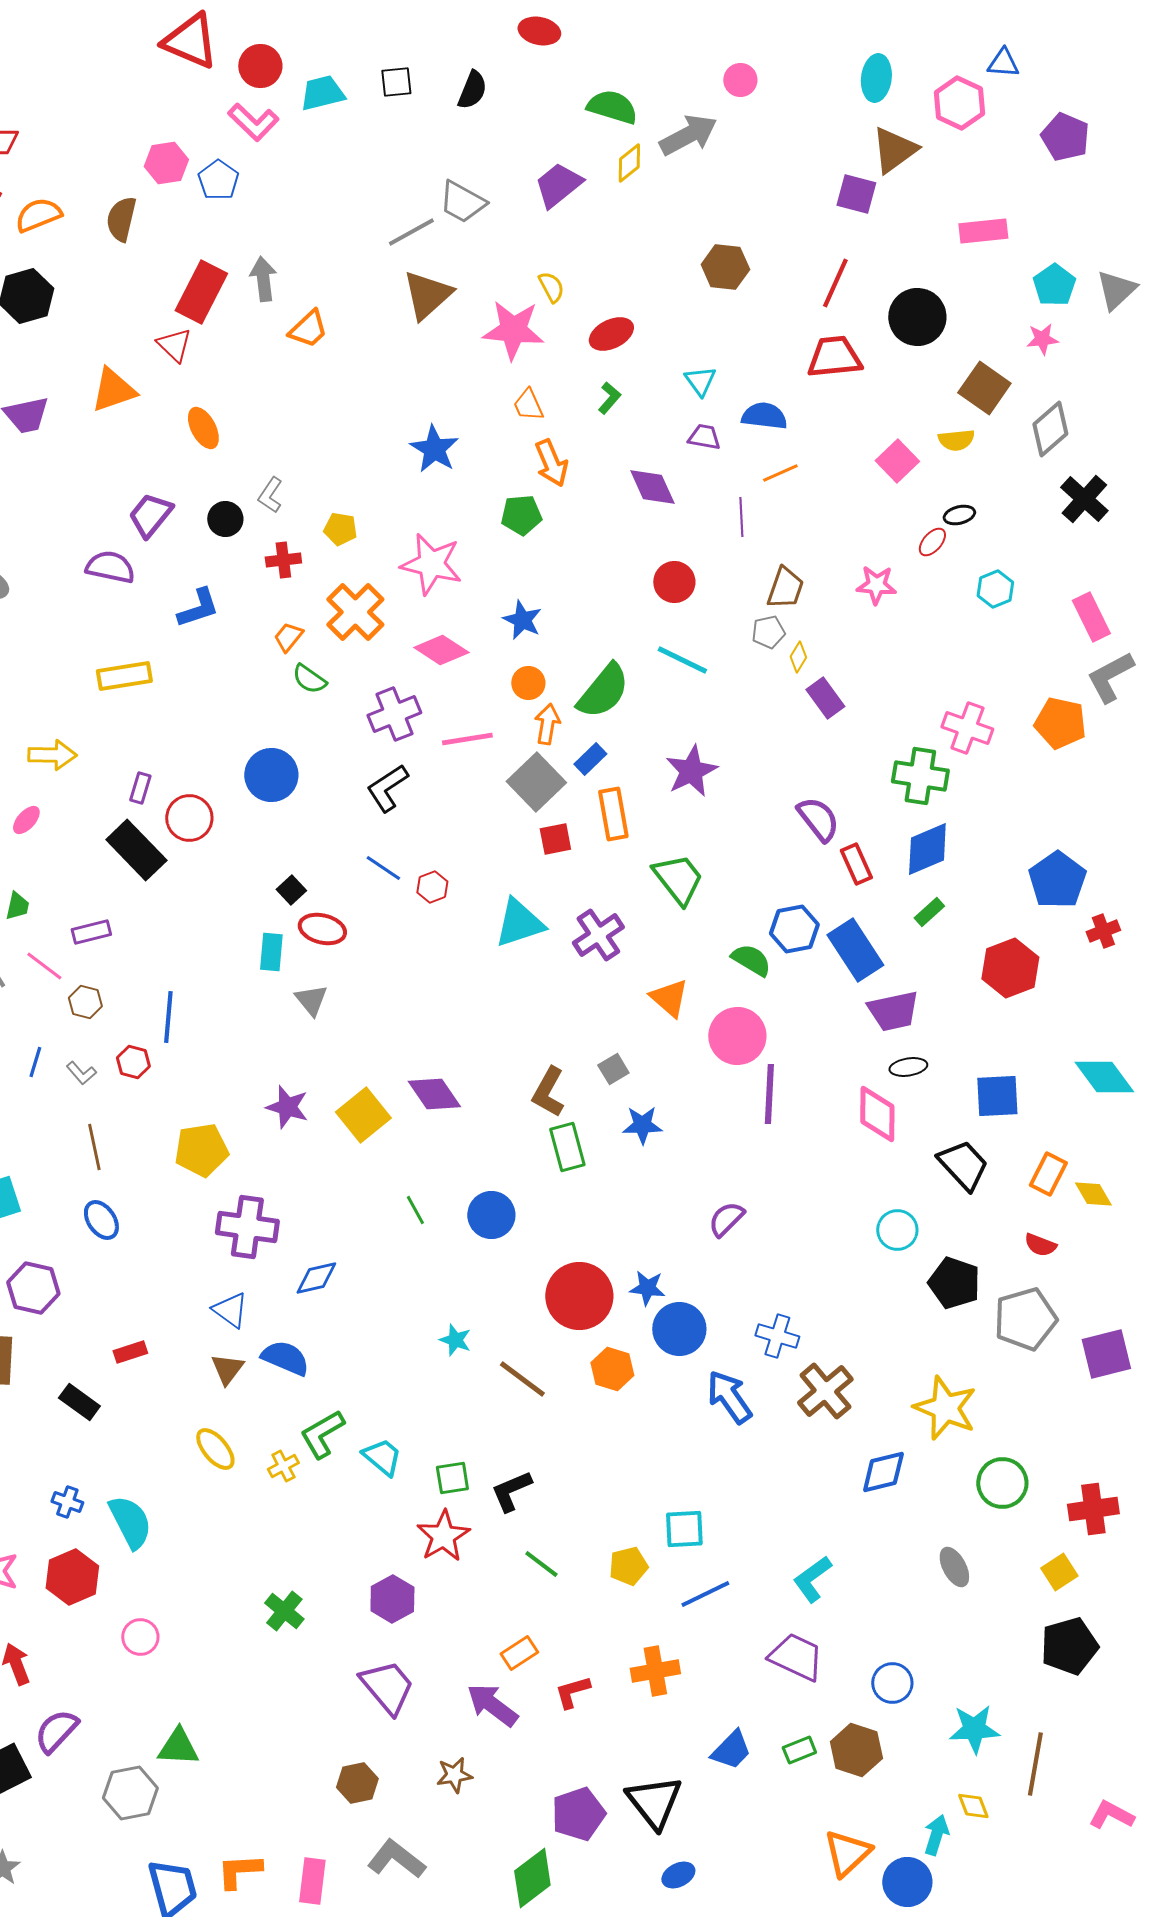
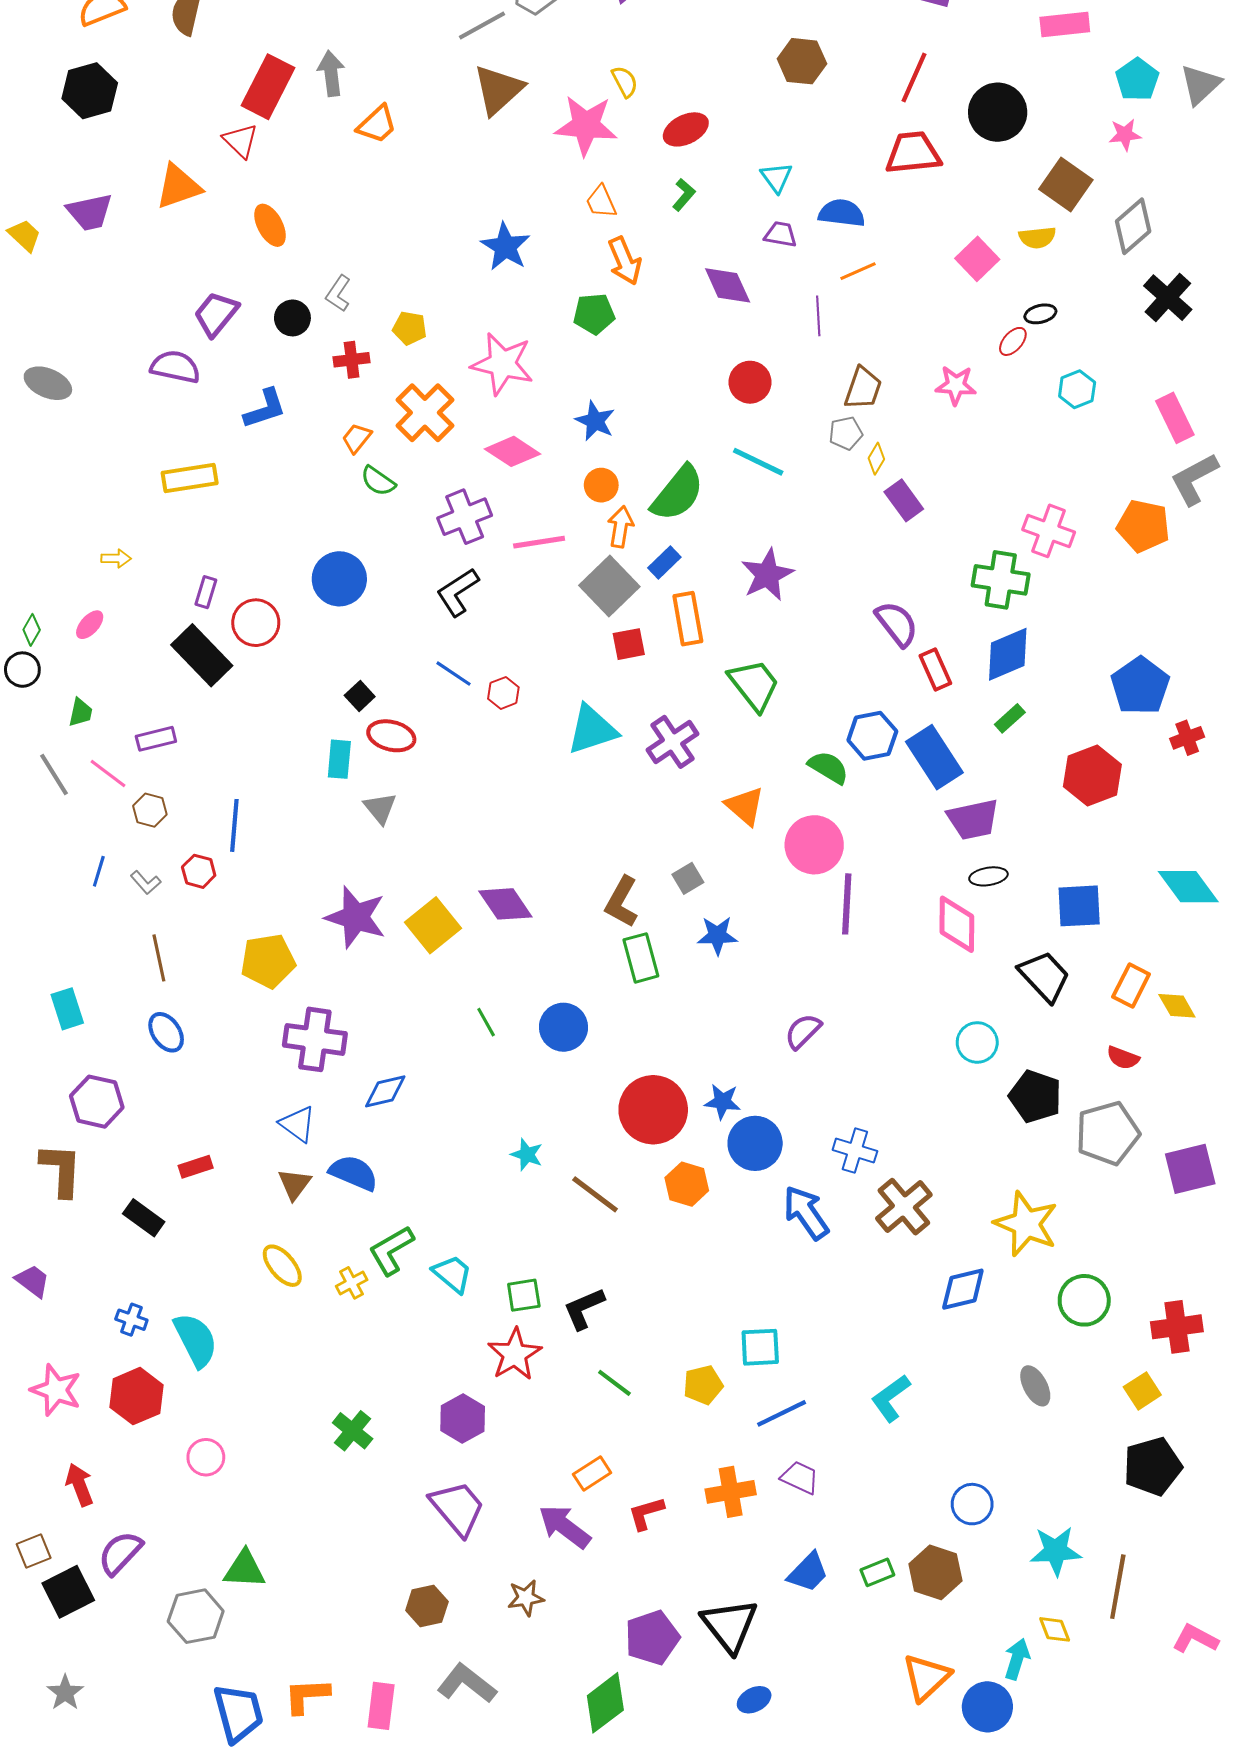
yellow arrow: (52, 755) -> (116, 558), size x0.6
purple star: (287, 1107) -> (356, 917), size x1.4
purple trapezoid: (796, 1657) -> (800, 1478), moved, size x0.7

